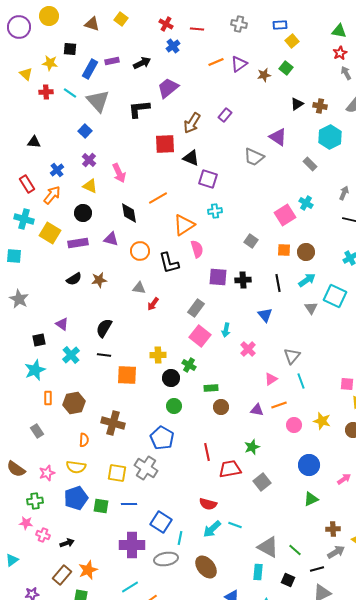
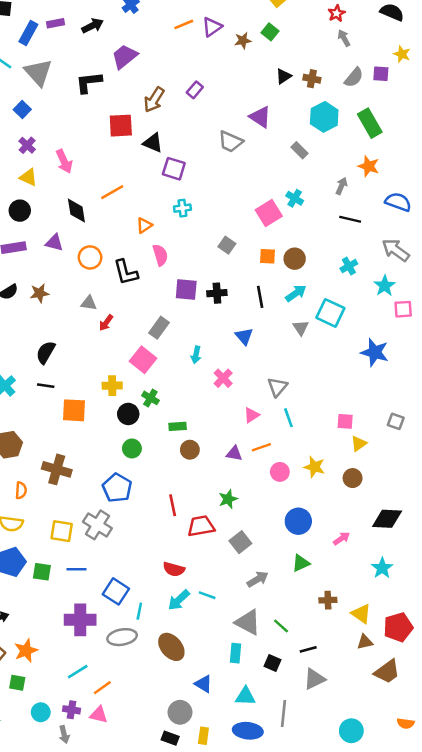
orange triangle: (184, 225) -> (144, 225), size x0.6
pink square: (200, 336) -> (143, 360), moved
gray arrow: (336, 552) -> (258, 579), moved

